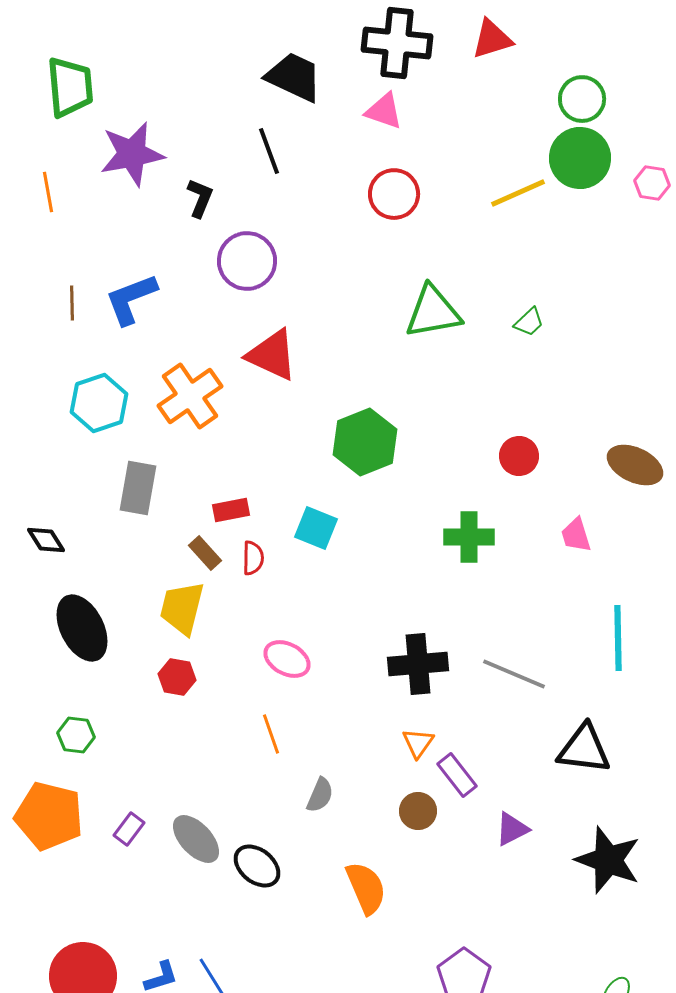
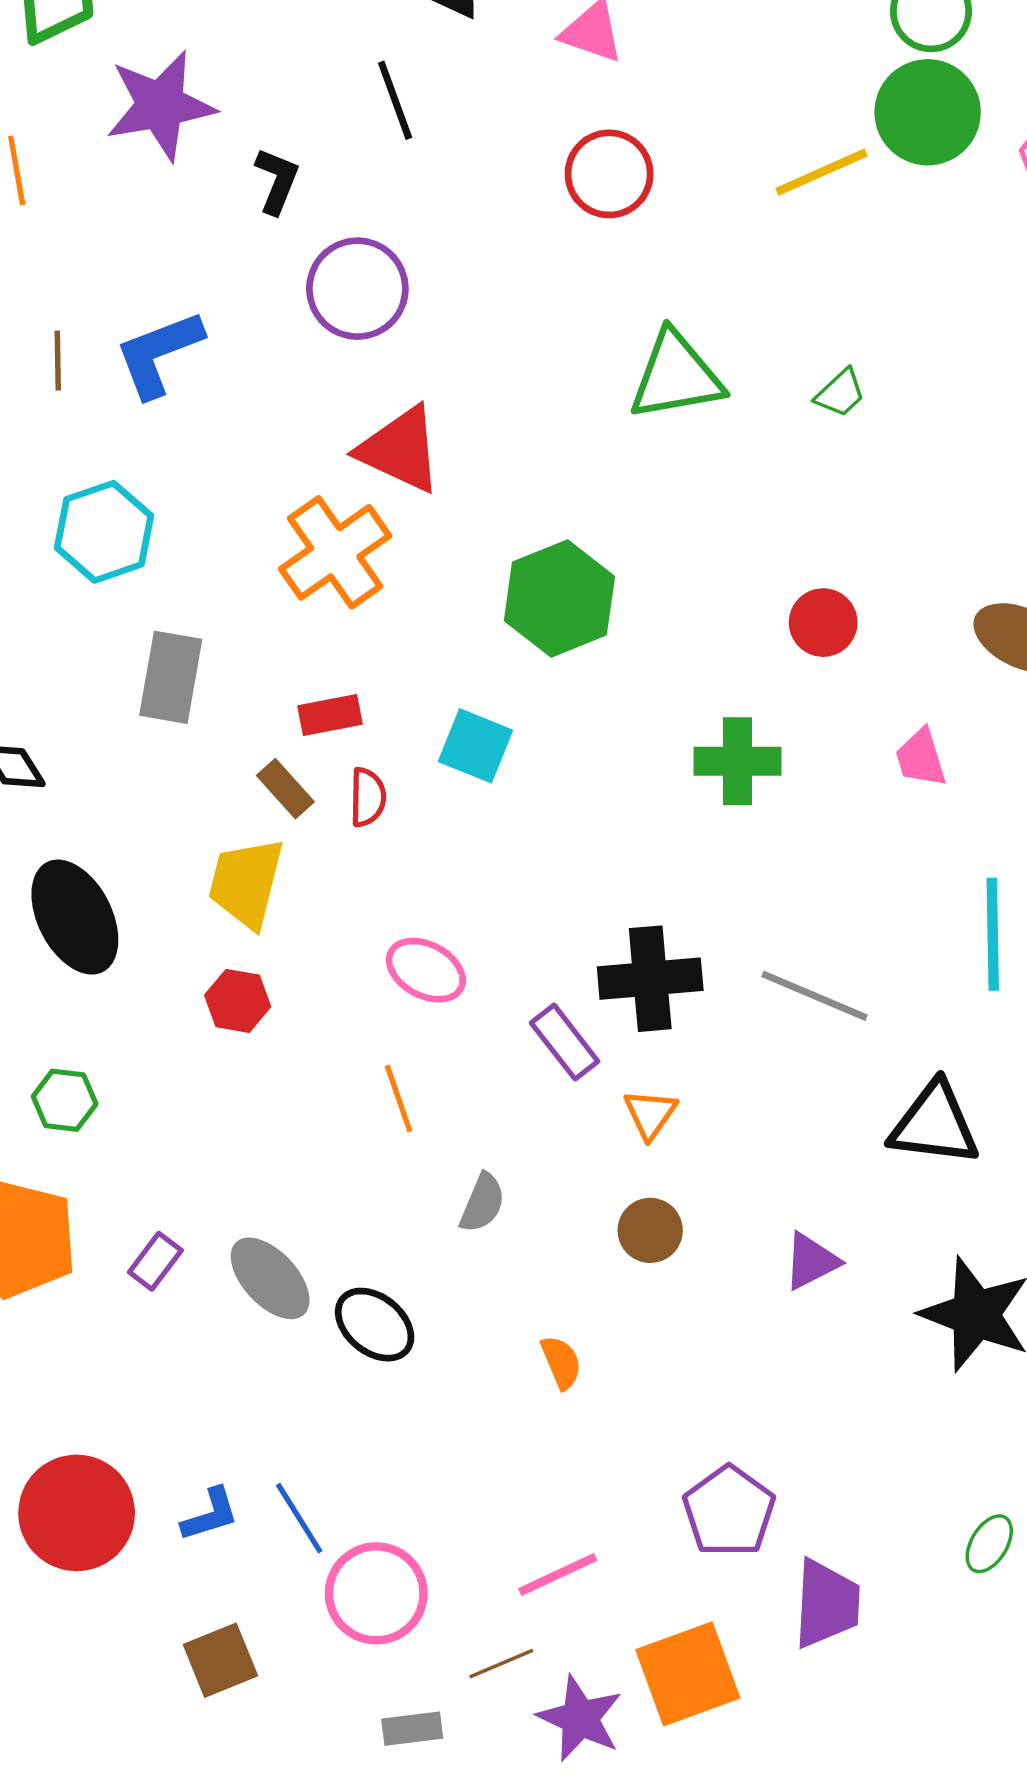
orange cross: (190, 396) -> (335, 552), moved
purple rectangle: (457, 775) -> (565, 1042), moved
orange semicircle: (366, 888) -> (561, 1362), size x0.6

